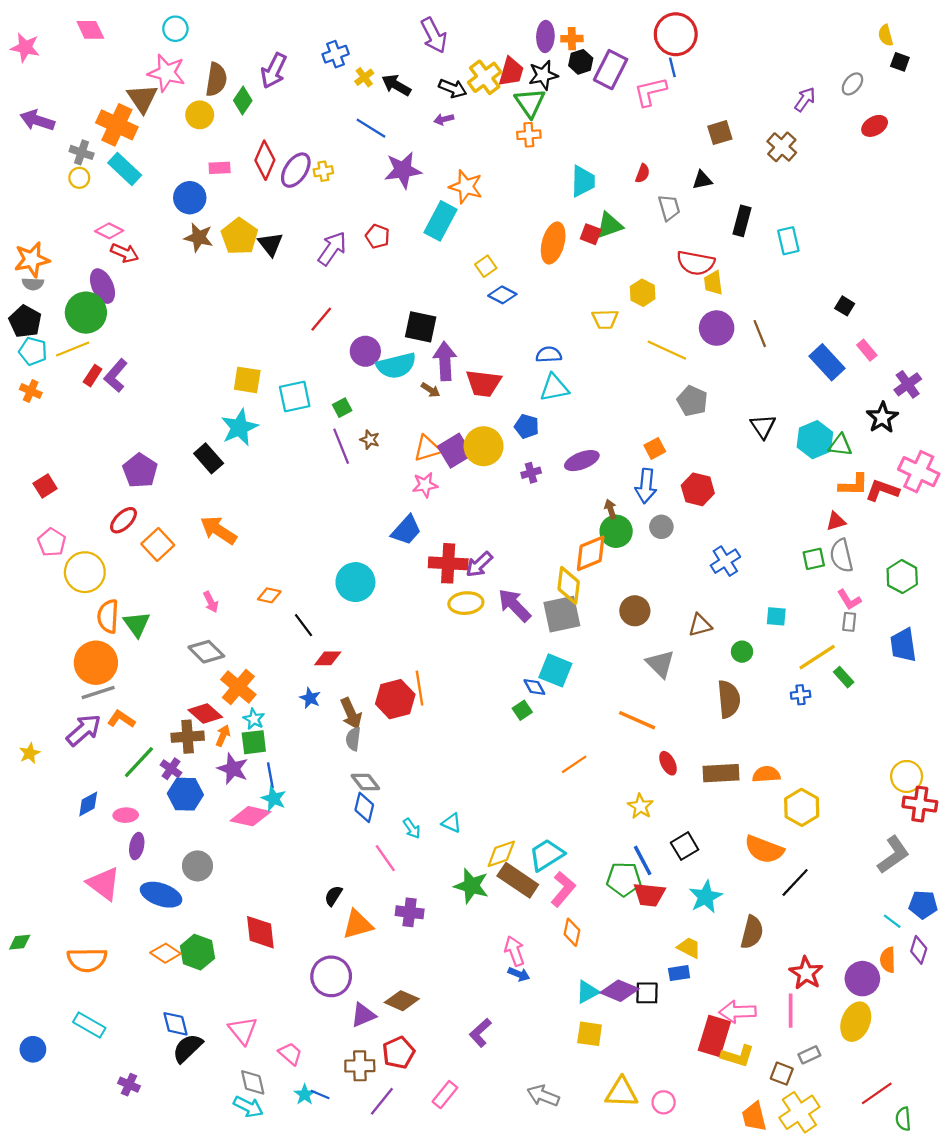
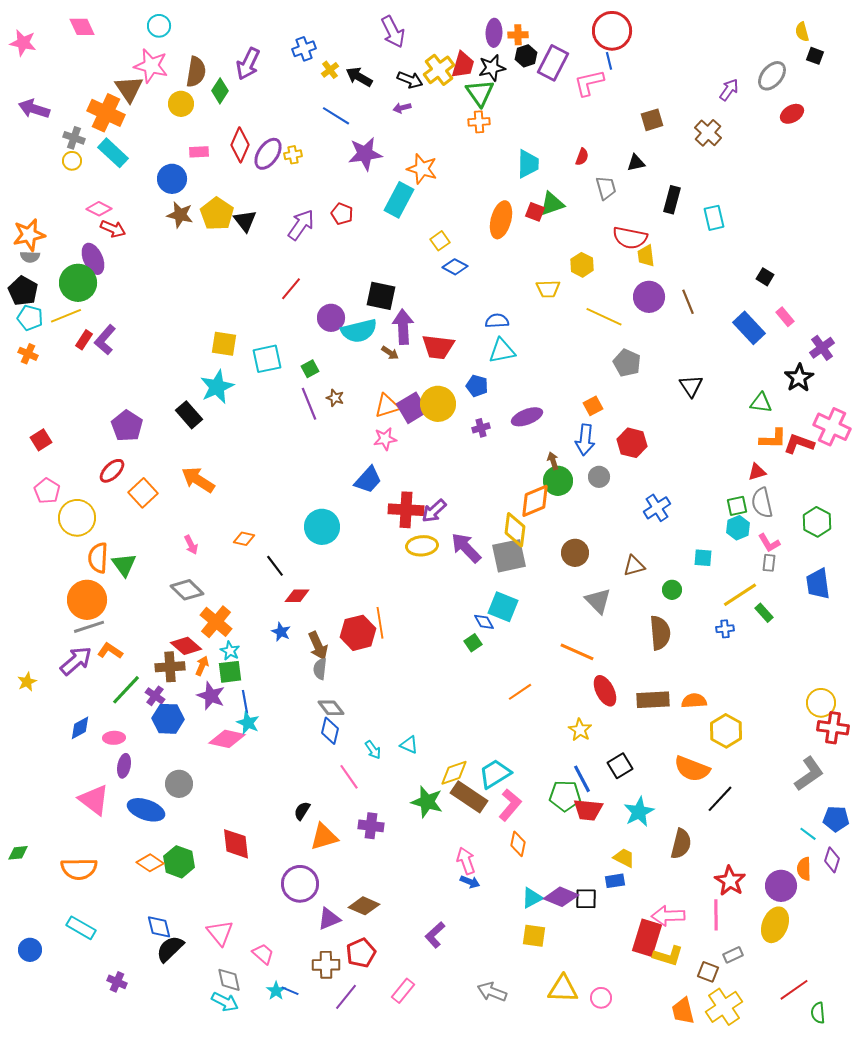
gray ellipse: (852, 84) -> (772, 76), size x1.4
cyan hexagon: (815, 440) -> (738, 528), moved, size x0.7
red ellipse: (668, 763) -> (605, 691), size x1.4

